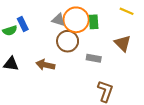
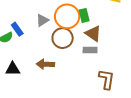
gray triangle: (58, 20) -> (42, 20), moved, turned -40
brown triangle: (123, 43) -> (93, 34), moved

